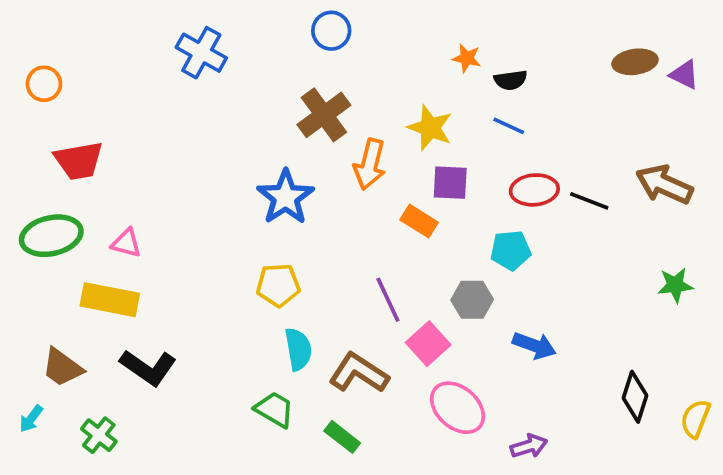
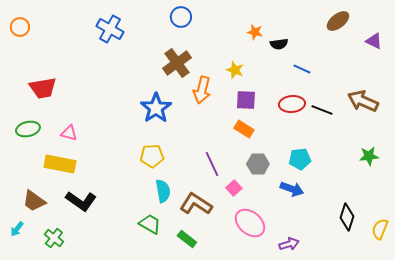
brown ellipse: (635, 62) -> (338, 21), moved, turned -30
orange circle: (44, 84) -> (20, 27), moved
blue line: (509, 126) -> (302, 69), moved
yellow star: (430, 128) -> (235, 70), size x0.7
orange rectangle: (419, 221) -> (244, 129), moved
green ellipse: (51, 236) -> (28, 129), size x0.7
cyan pentagon: (511, 250) -> (300, 159), moved
pink square: (428, 344) -> (234, 188), size x0.7

